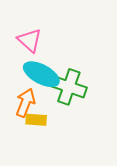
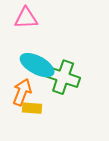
pink triangle: (30, 40) -> (26, 18), moved, turned -45

